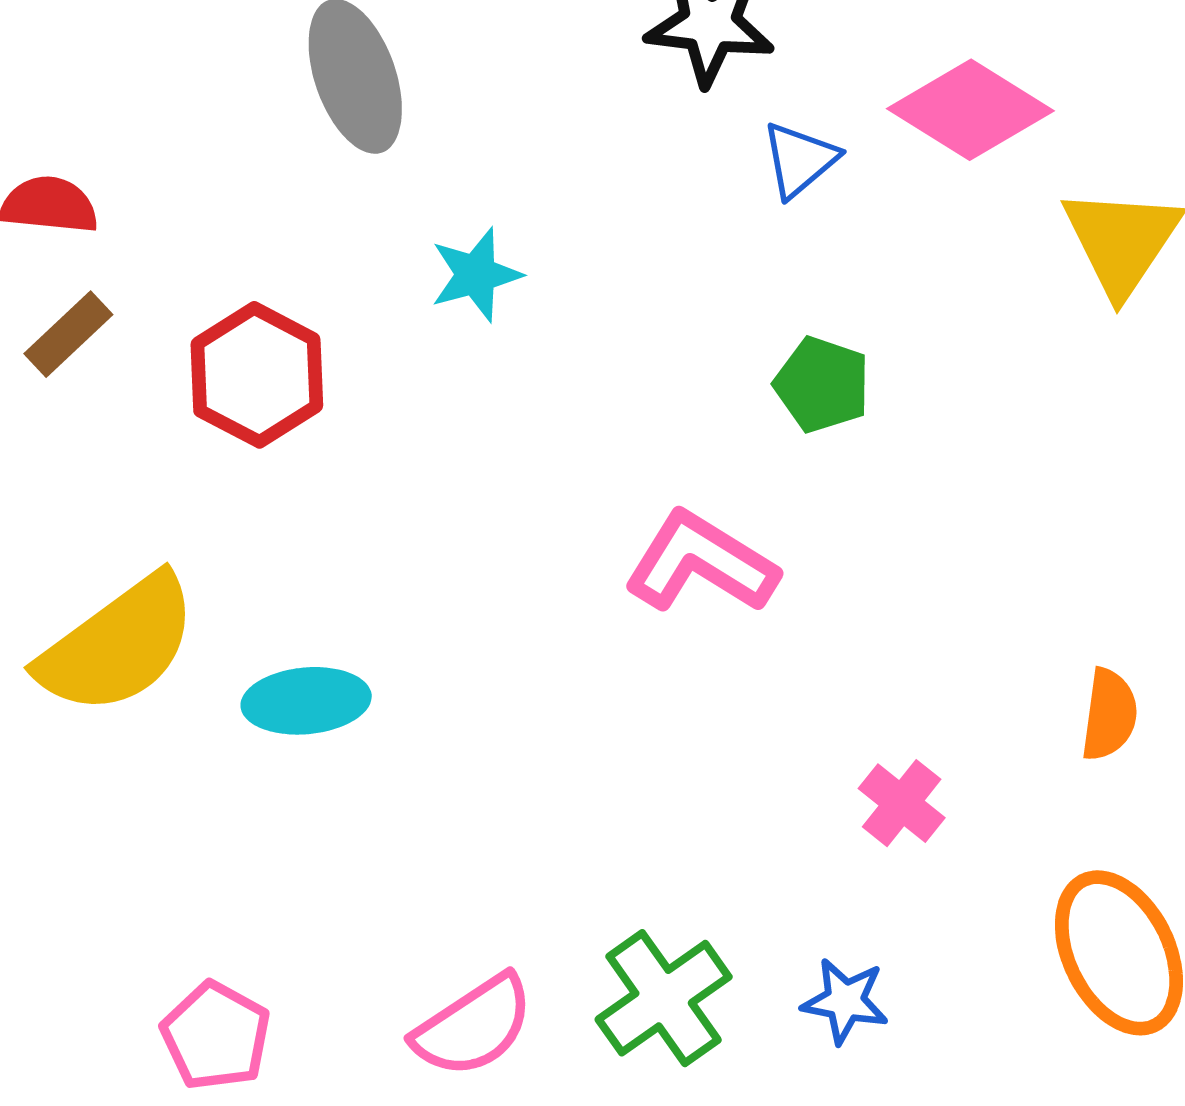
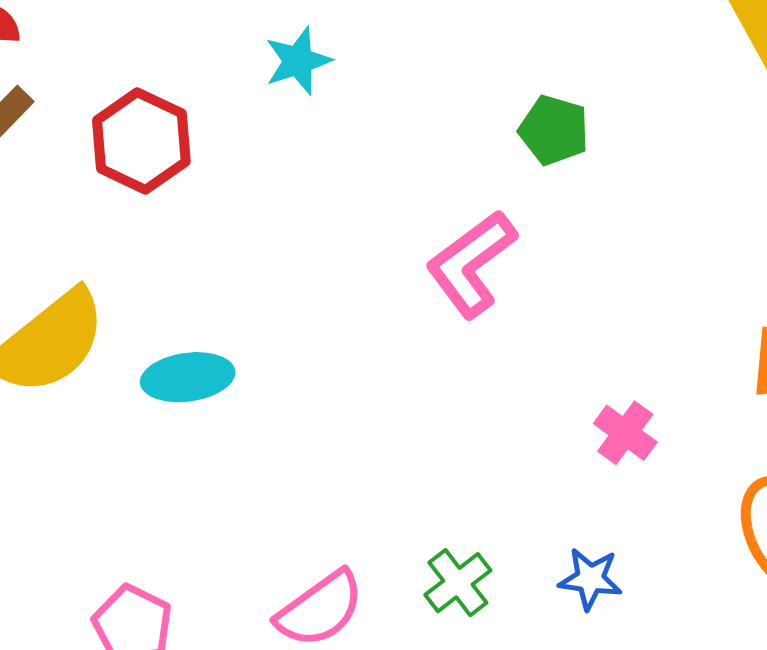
pink L-shape: (701, 563) -> (471, 264), turned -66
green cross: (664, 998) -> (458, 583), size x0.7

